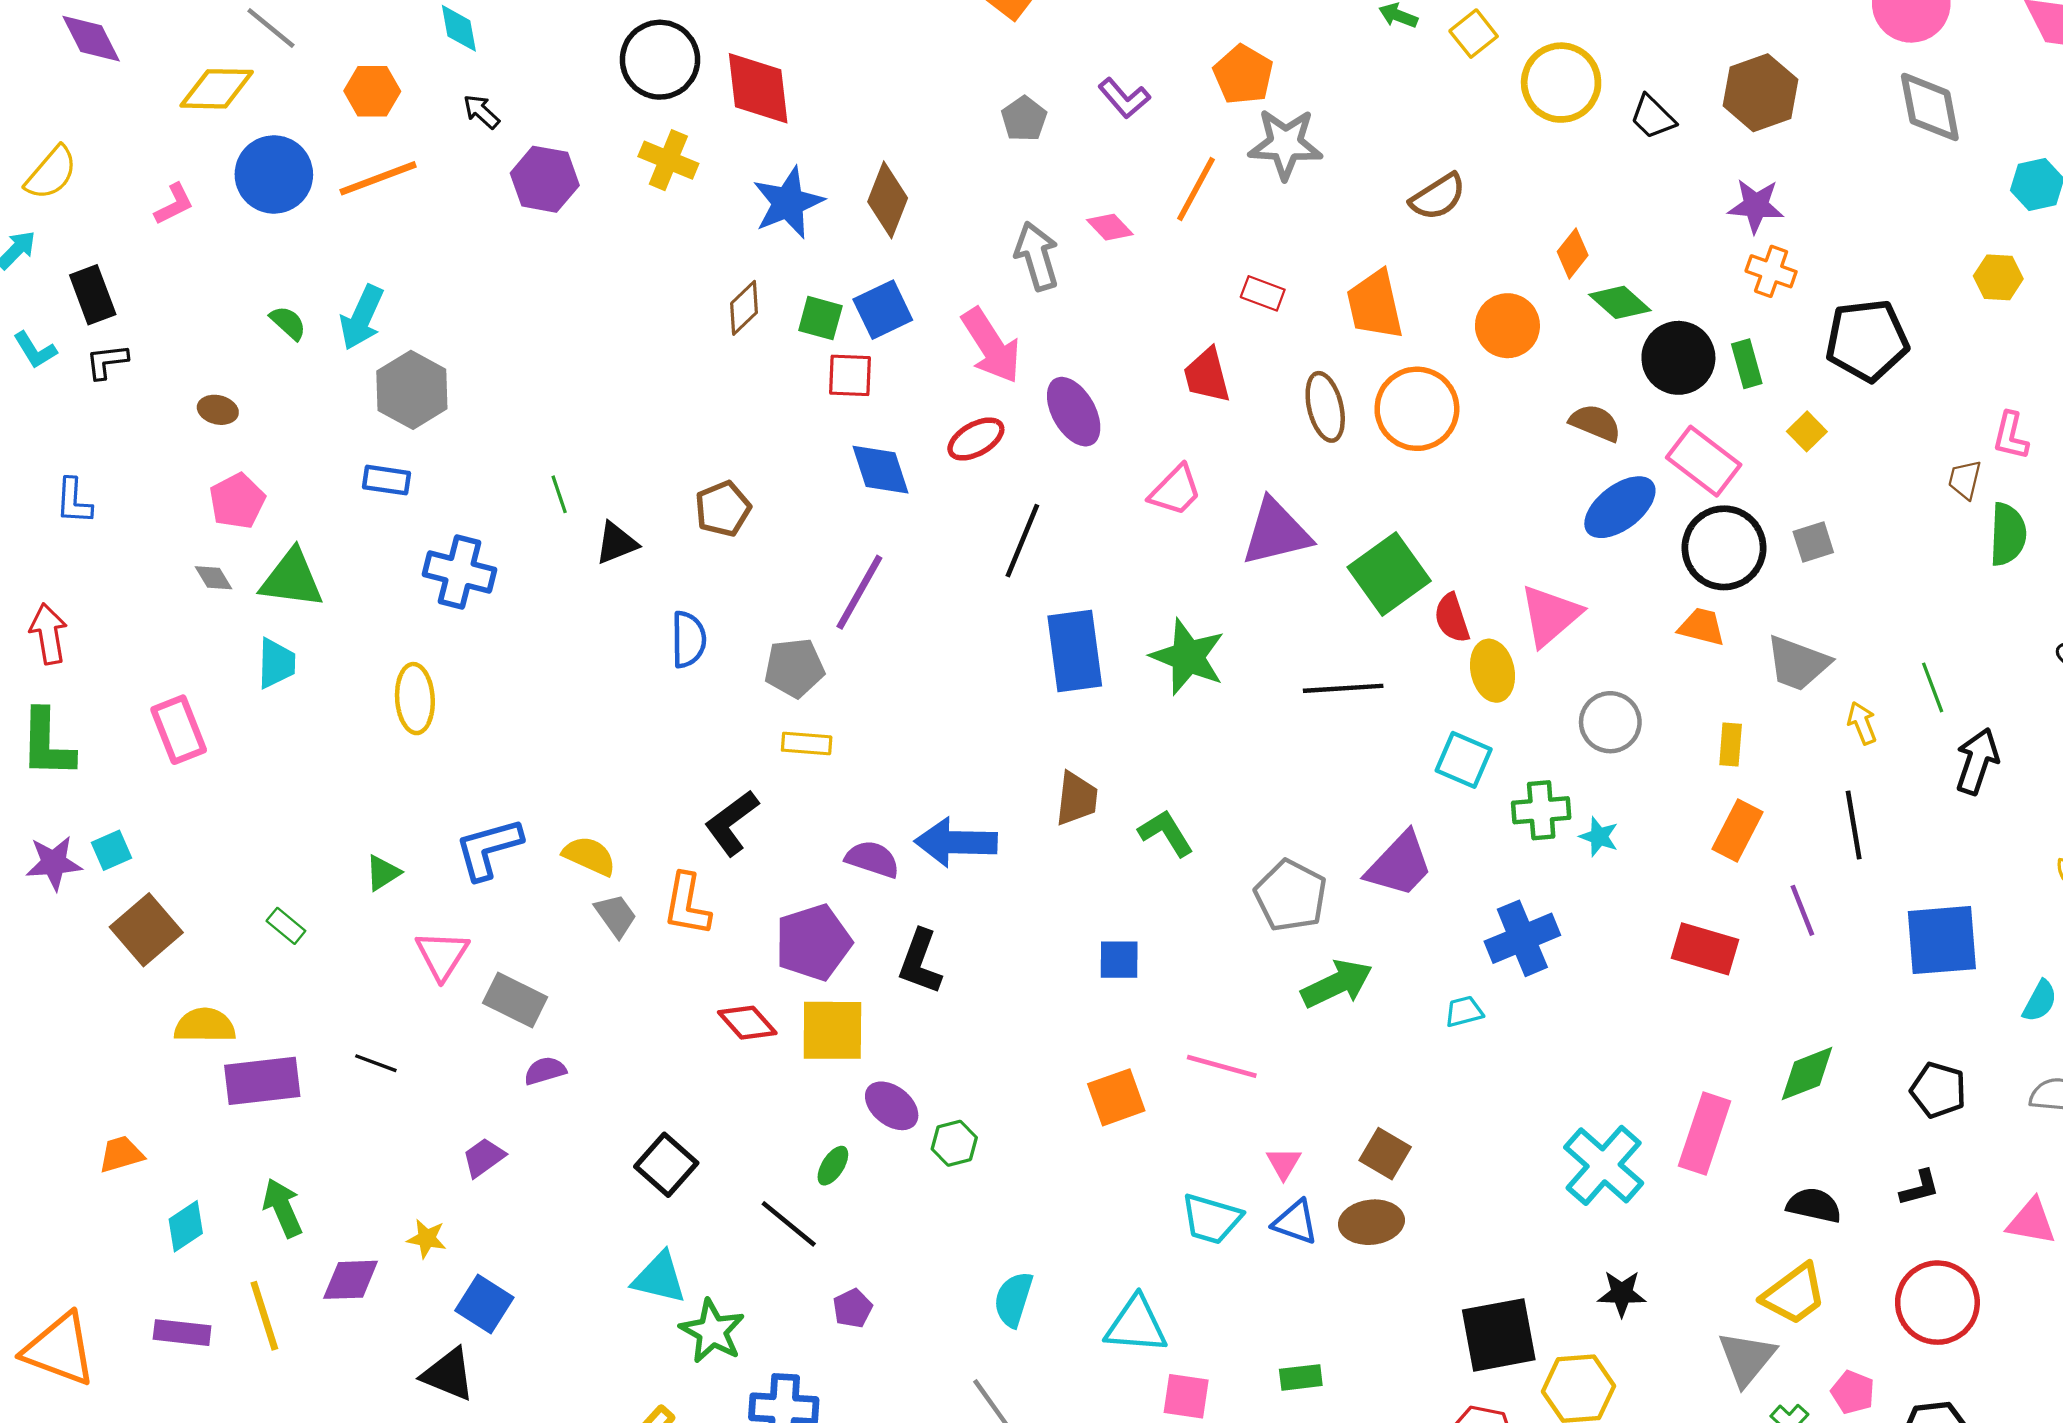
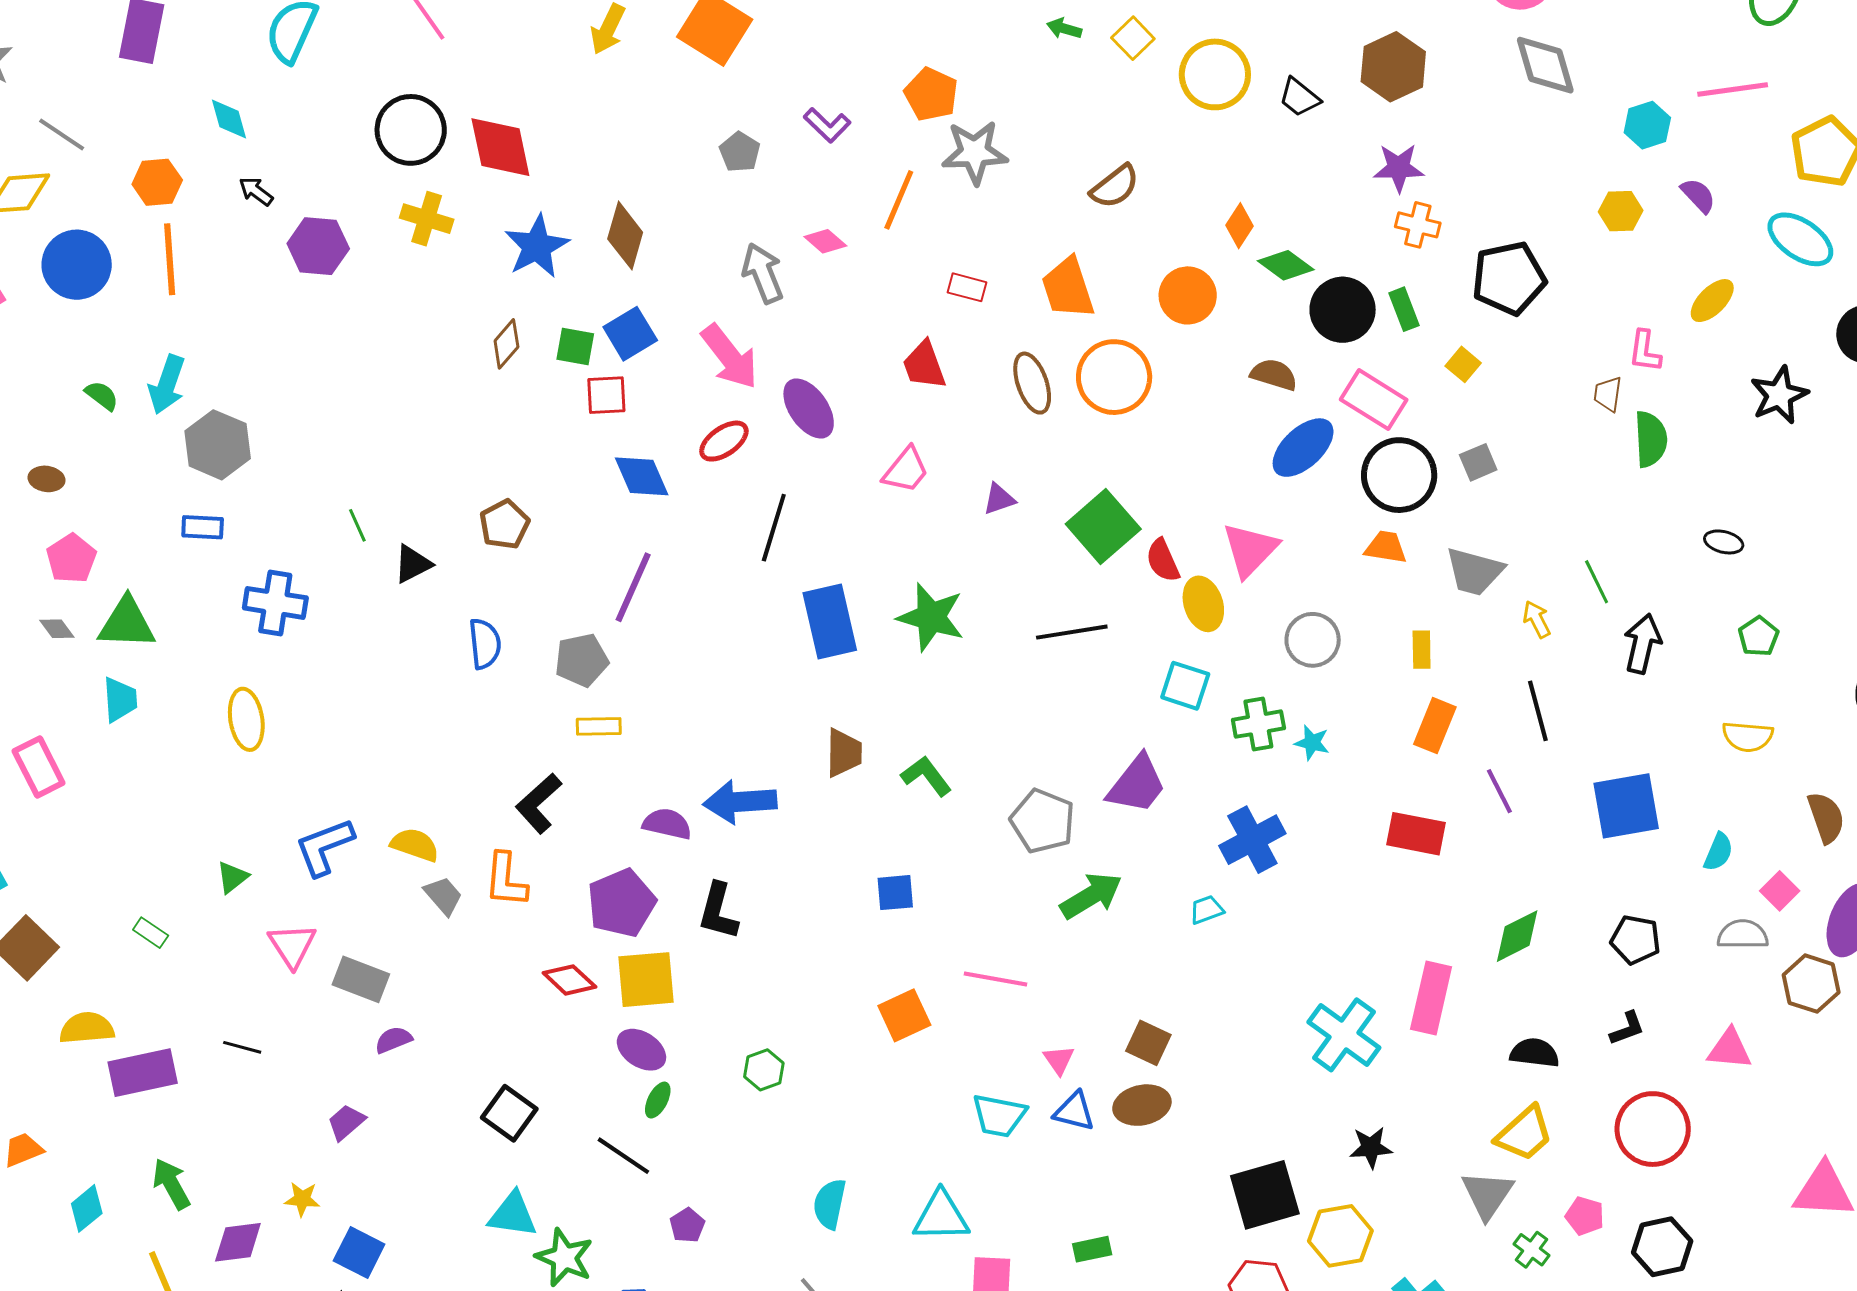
orange line: (378, 178) -> (170, 259), turned -68
purple triangle: (1276, 532) -> (999, 499), size x0.5
purple ellipse: (892, 1106) -> (641, 1050), moved

